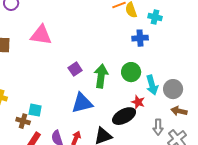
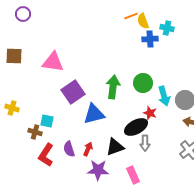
pink triangle: (41, 35) -> (53, 62), moved
blue cross: (140, 38) -> (150, 39), moved
purple square: (75, 69) -> (73, 92), moved, size x1.6
gray arrow: (158, 127) -> (145, 143), moved

